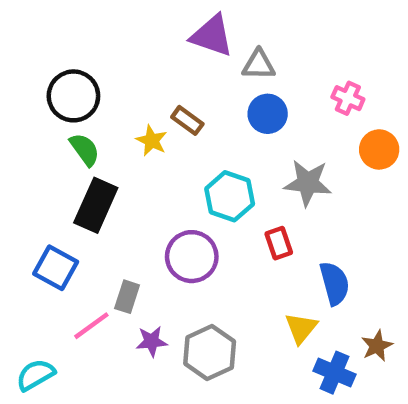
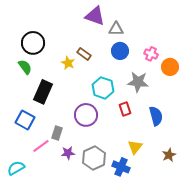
pink cross: (348, 98) -> (151, 54), moved
green semicircle: (85, 149) -> (25, 67), moved
blue semicircle: (335, 283) -> (156, 116), moved
blue cross: (335, 373) -> (121, 167), moved

